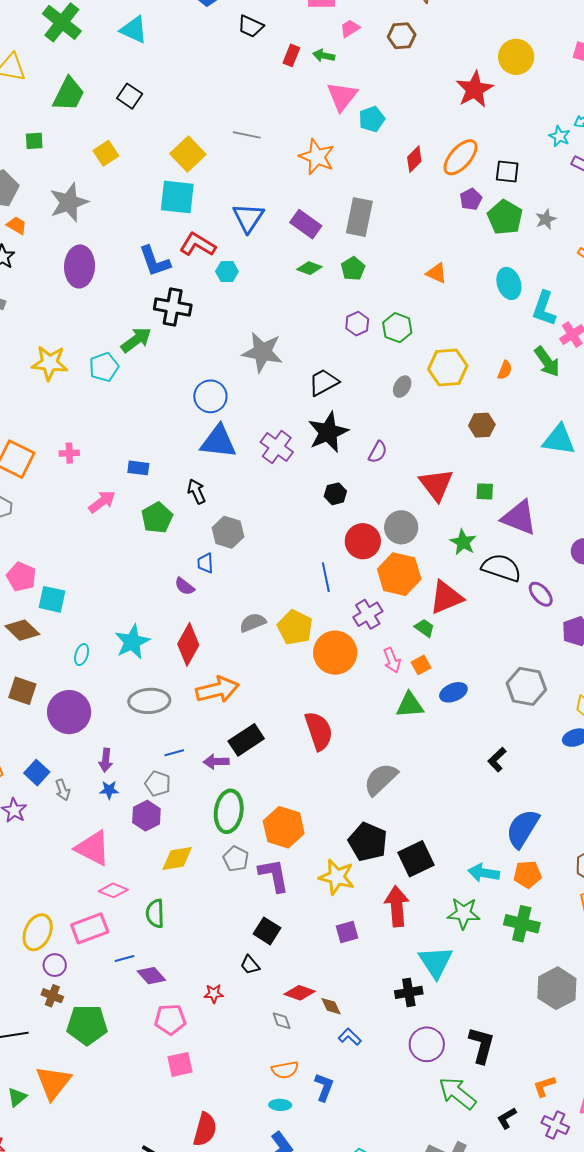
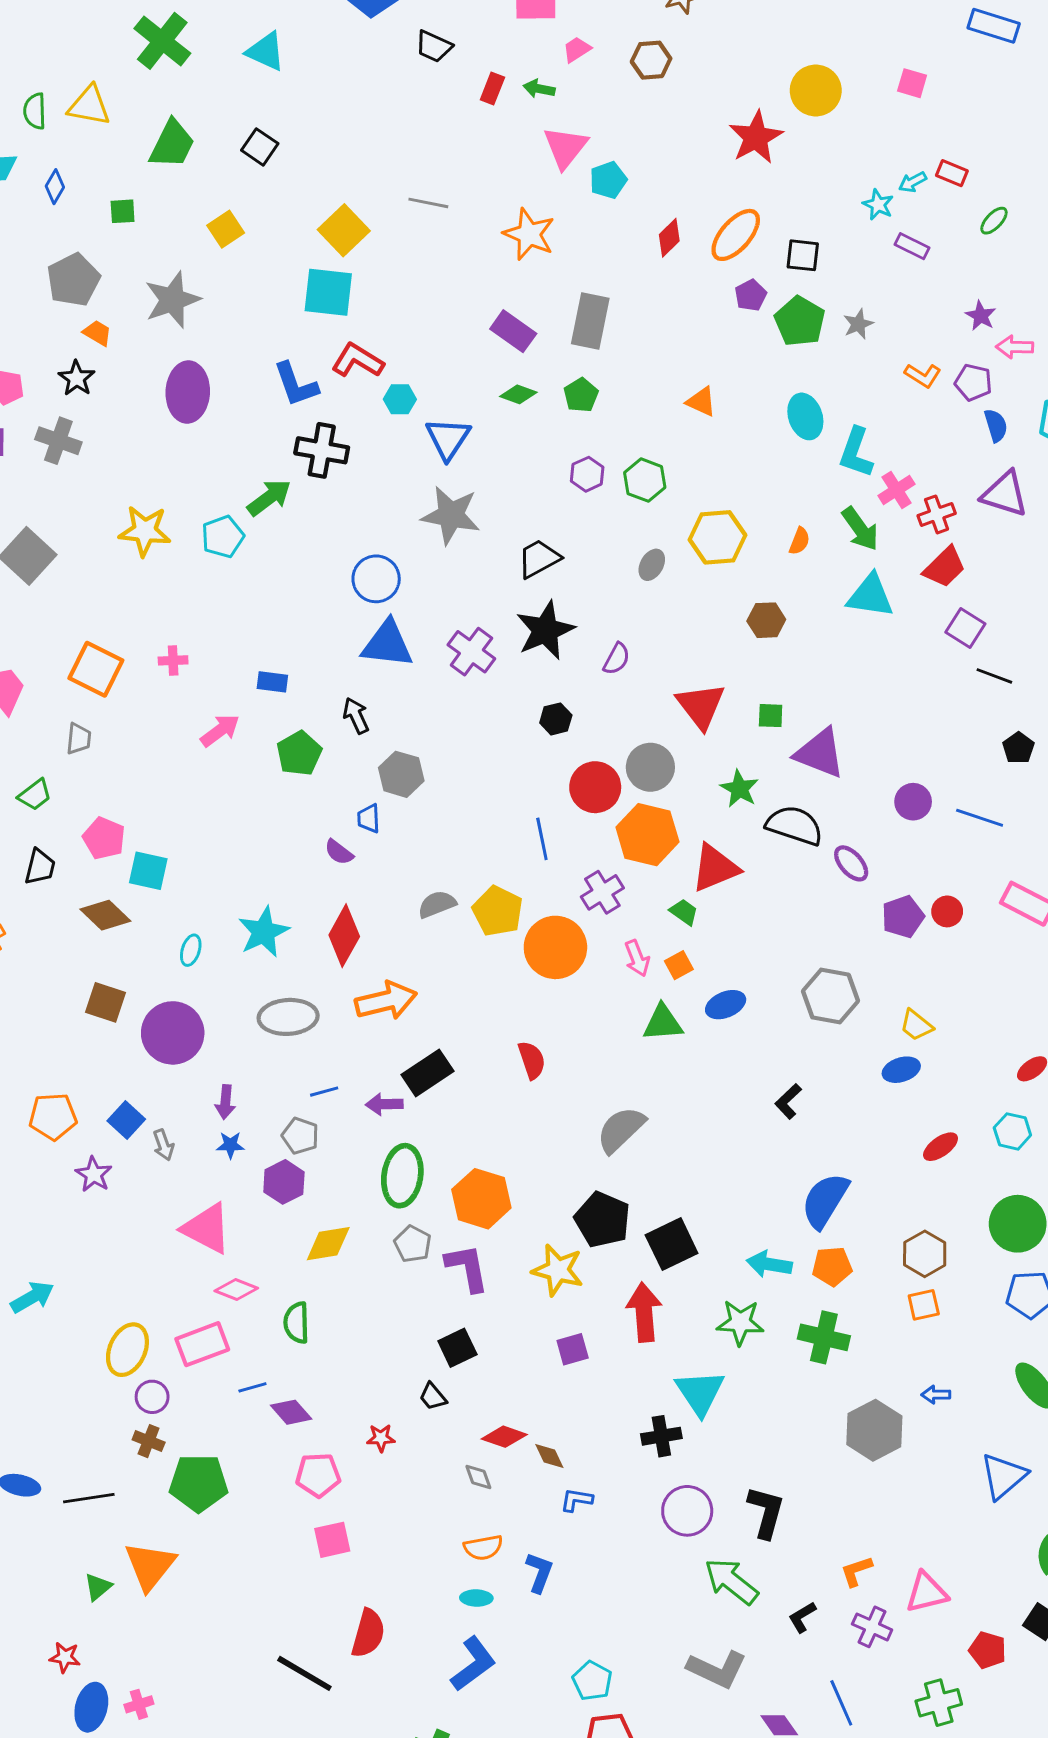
blue triangle: (248, 218) -> (448, 439), moved
cyan triangle: (559, 440) -> (870, 596), moved
red semicircle: (319, 731) -> (532, 1060), size x0.7
black square: (267, 931) -> (457, 1348), turned 32
blue L-shape: (350, 1037) -> (576, 1500), turned -35

